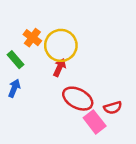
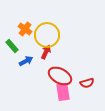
blue arrow: (14, 88) -> (26, 61), moved, turned 40
pink rectangle: (95, 122) -> (63, 92), moved, turned 30

